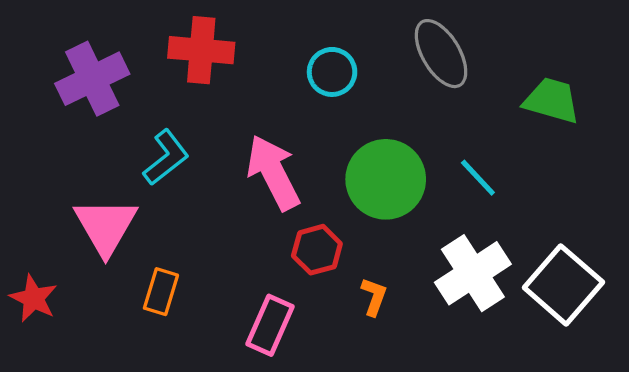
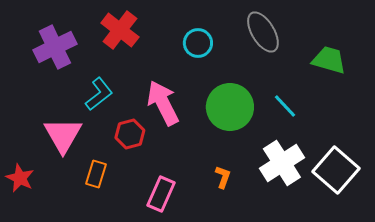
red cross: (201, 50) -> (120, 30), turned 33
red hexagon: (317, 250) -> (130, 134), moved

